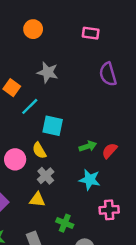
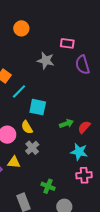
pink rectangle: (91, 33) -> (67, 43), moved
gray star: (48, 72) -> (46, 61), moved
cyan star: (90, 180) -> (79, 152), moved
yellow triangle: (37, 200) -> (14, 162), moved

